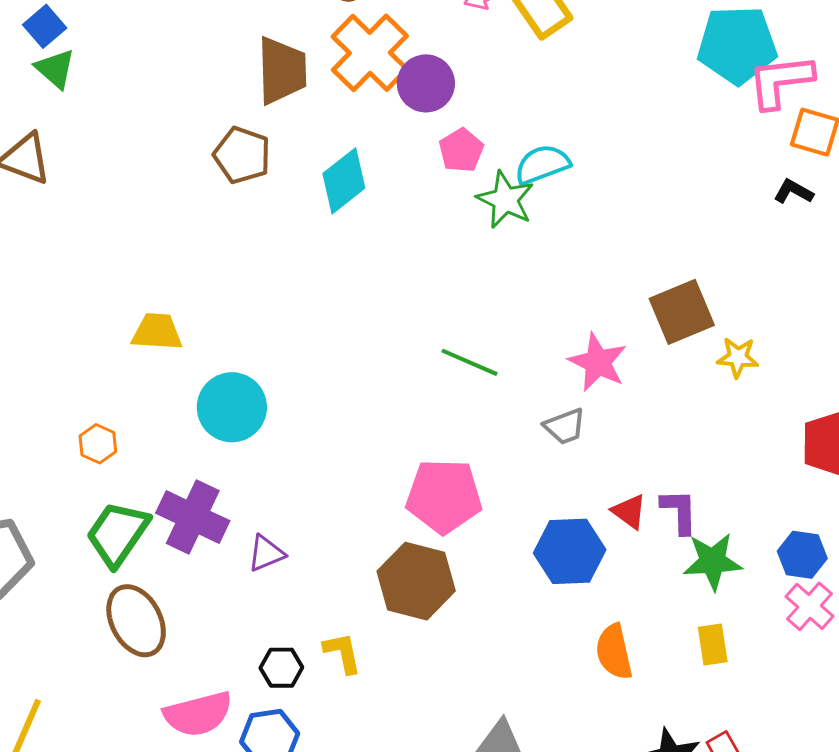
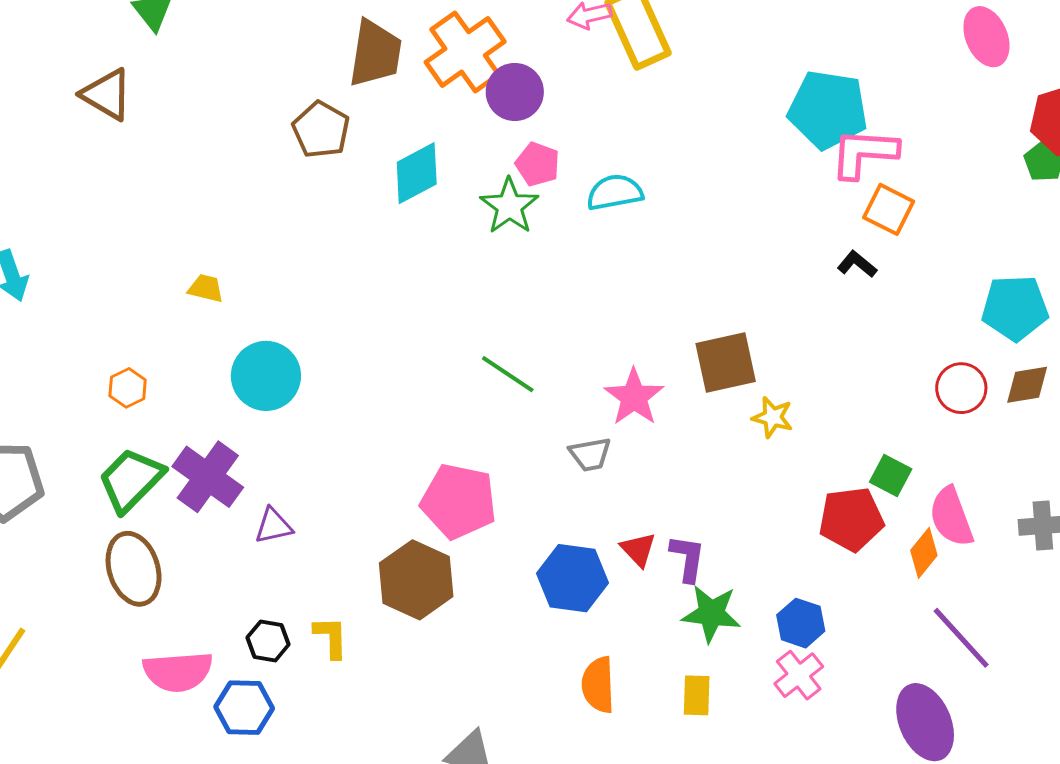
pink pentagon: (461, 150) -> (538, 164), turned -30
green star: (505, 200) -> (509, 206), moved
yellow trapezoid: (157, 332) -> (206, 288), size x0.7

